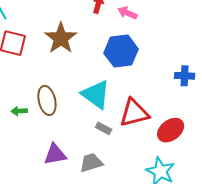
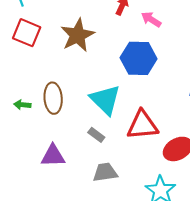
gray rectangle: (104, 128) -> (96, 135), moved
gray trapezoid: (91, 163) -> (105, 172), moved

